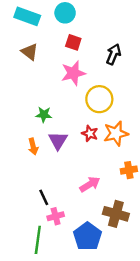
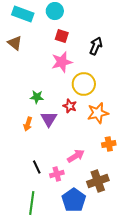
brown triangle: (30, 52) -> (15, 43), moved
red star: (90, 133) -> (70, 106), moved
orange arrow: (33, 146) -> (28, 124), turned 32
brown cross: (116, 214) -> (98, 181), turned -35
pink cross: (56, 216) -> (57, 174), moved

